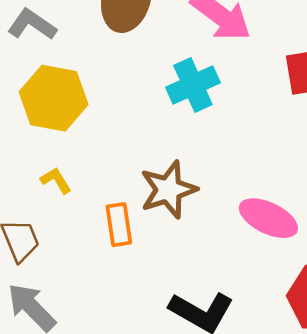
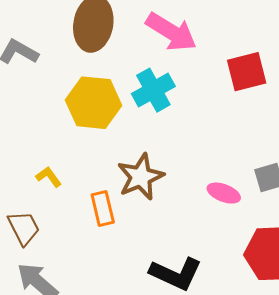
yellow hexagon: (54, 98) -> (94, 103), moved
pink ellipse: (268, 218) -> (224, 193), size x0.7

